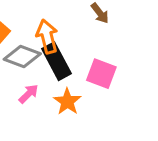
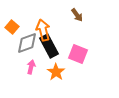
gray diamond: (22, 57) -> (27, 43), turned -40
pink arrow: (29, 94) -> (31, 67), turned -32

